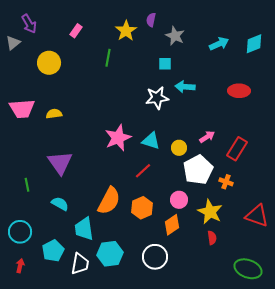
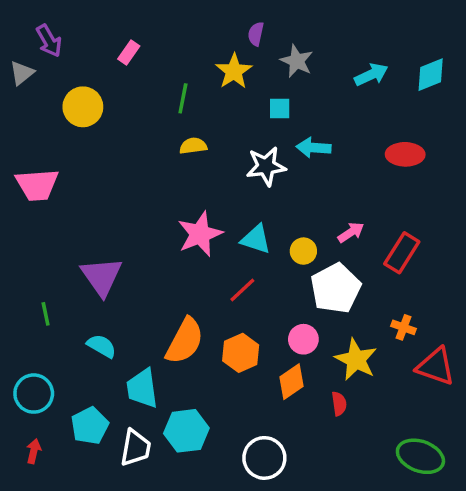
yellow star: (126, 31) -> (234, 71), moved
yellow semicircle: (54, 114) -> (193, 146), moved
orange cross: (226, 182) -> (403, 327), moved
red semicircle: (212, 238) -> (339, 404), moved
white circle: (155, 257) -> (264, 458), moved

